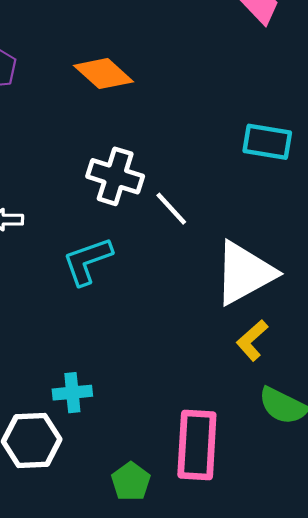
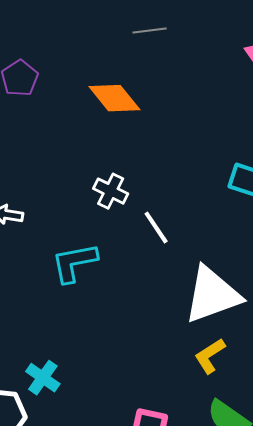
white cross: (115, 176) -> (111, 191), size x0.7
cyan cross: (72, 393) -> (43, 378), turned 32

